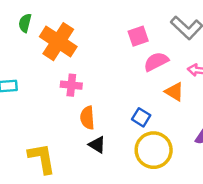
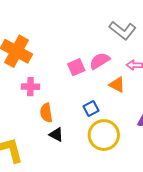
pink square: (138, 36) -> (76, 67), moved
blue square: (141, 117) -> (91, 109), turned 35

